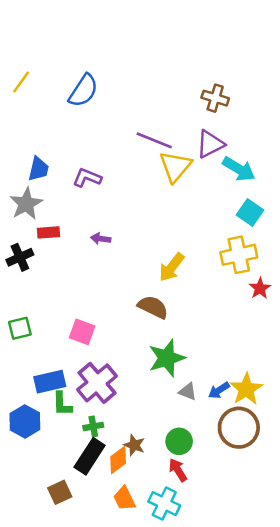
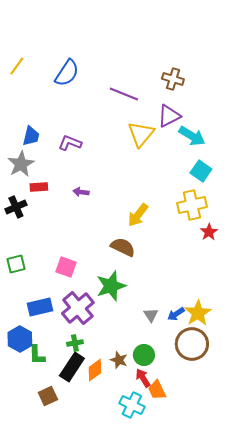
purple line: (154, 140) -> (124, 94), moved
green star: (167, 358) -> (111, 286), moved
gray triangle: (188, 392) -> (151, 315), turned 35
green L-shape: (62, 404) -> (37, 355), moved
brown star: (134, 445) -> (119, 360), moved
orange trapezoid: (124, 499) -> (157, 390), moved

